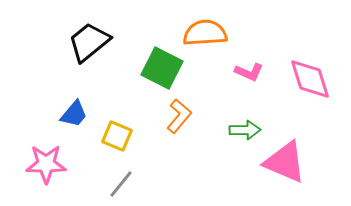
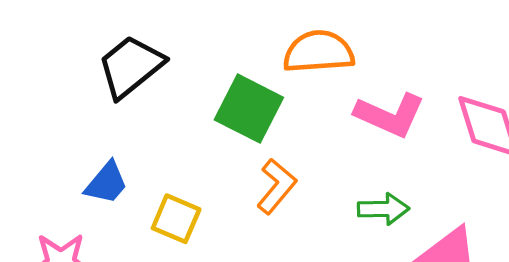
pink L-shape: (249, 72) -> (390, 115), size x1.5

